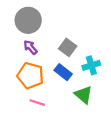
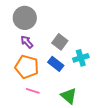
green triangle: (83, 95) -> (69, 96), moved

